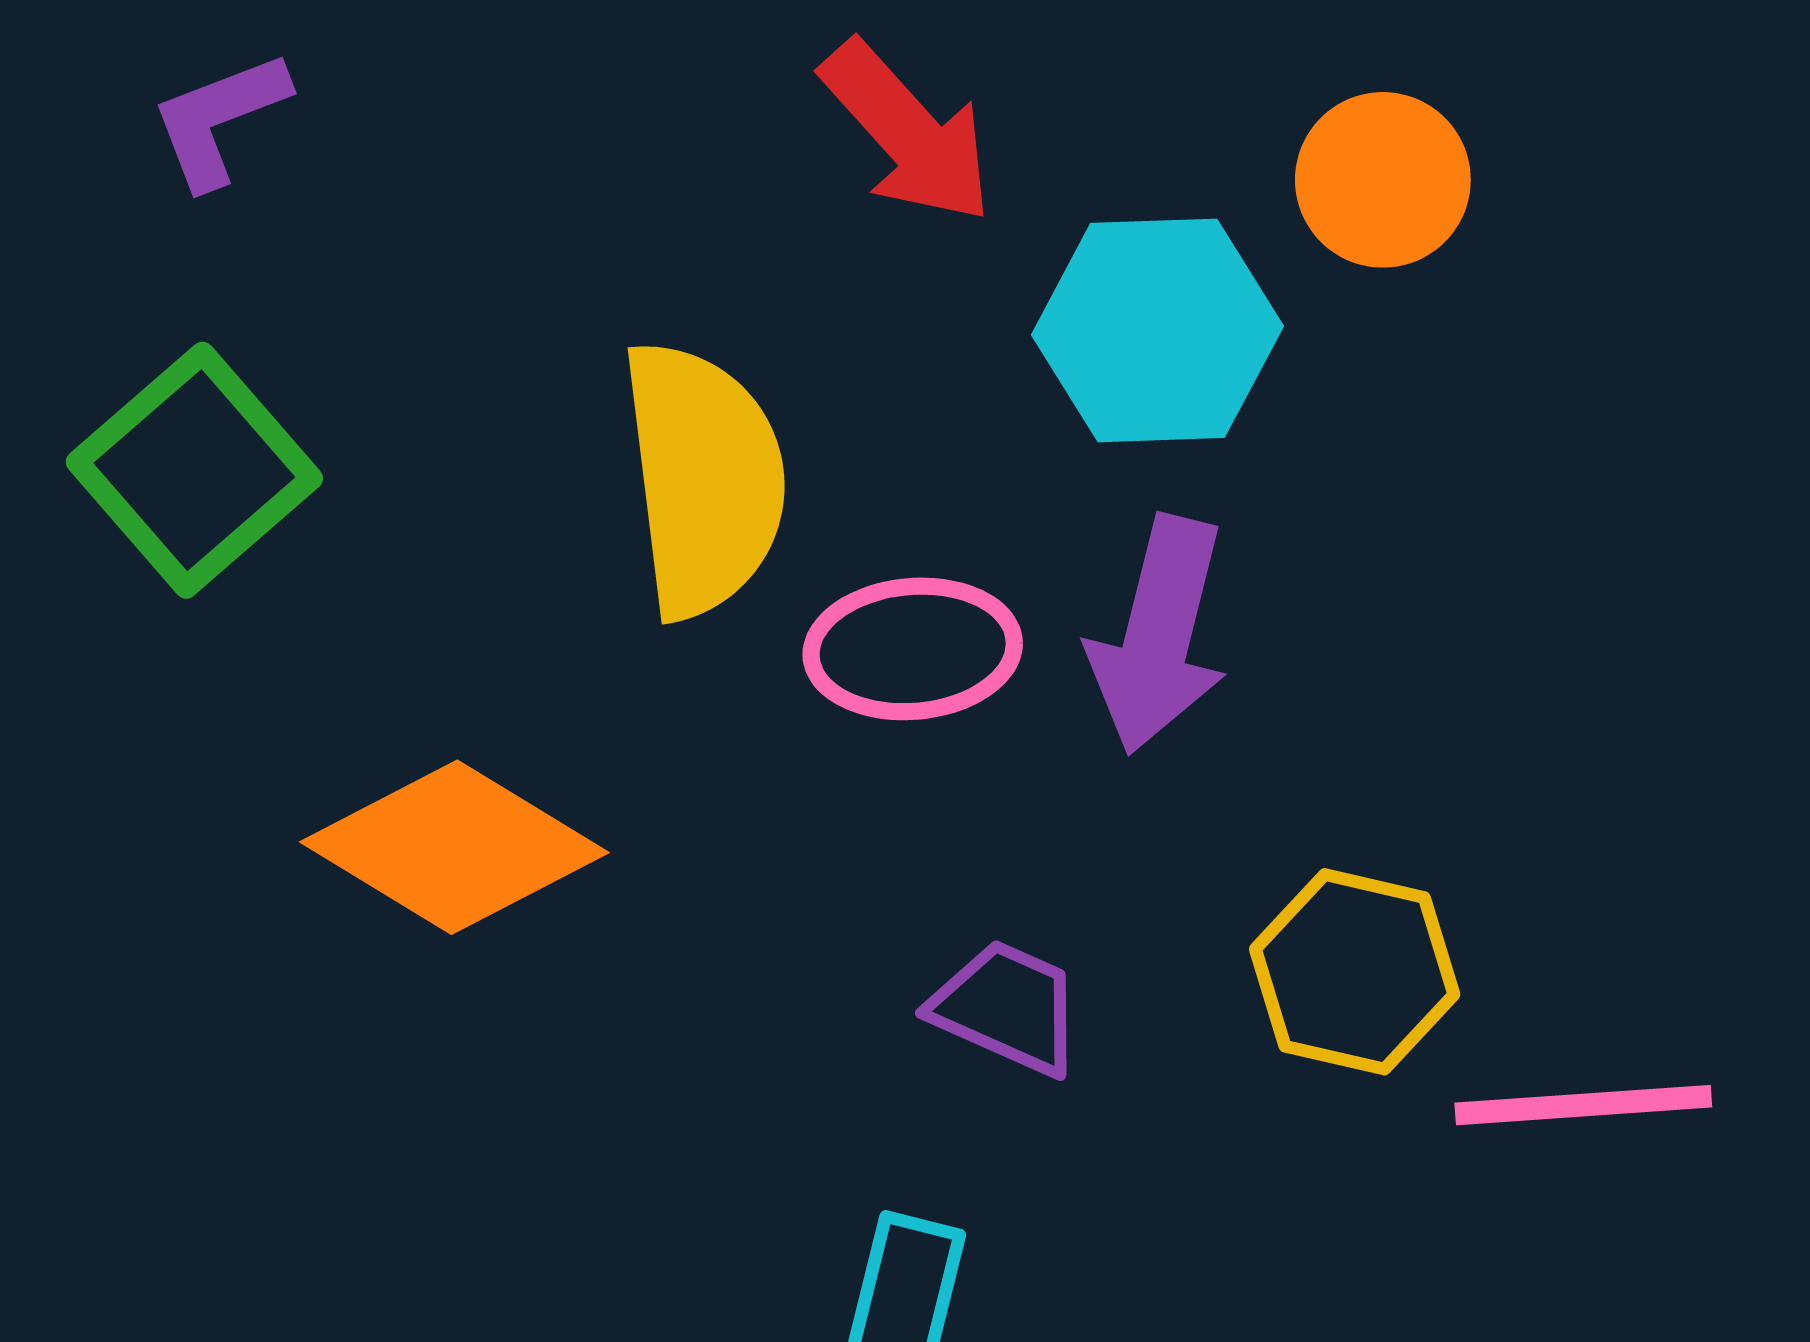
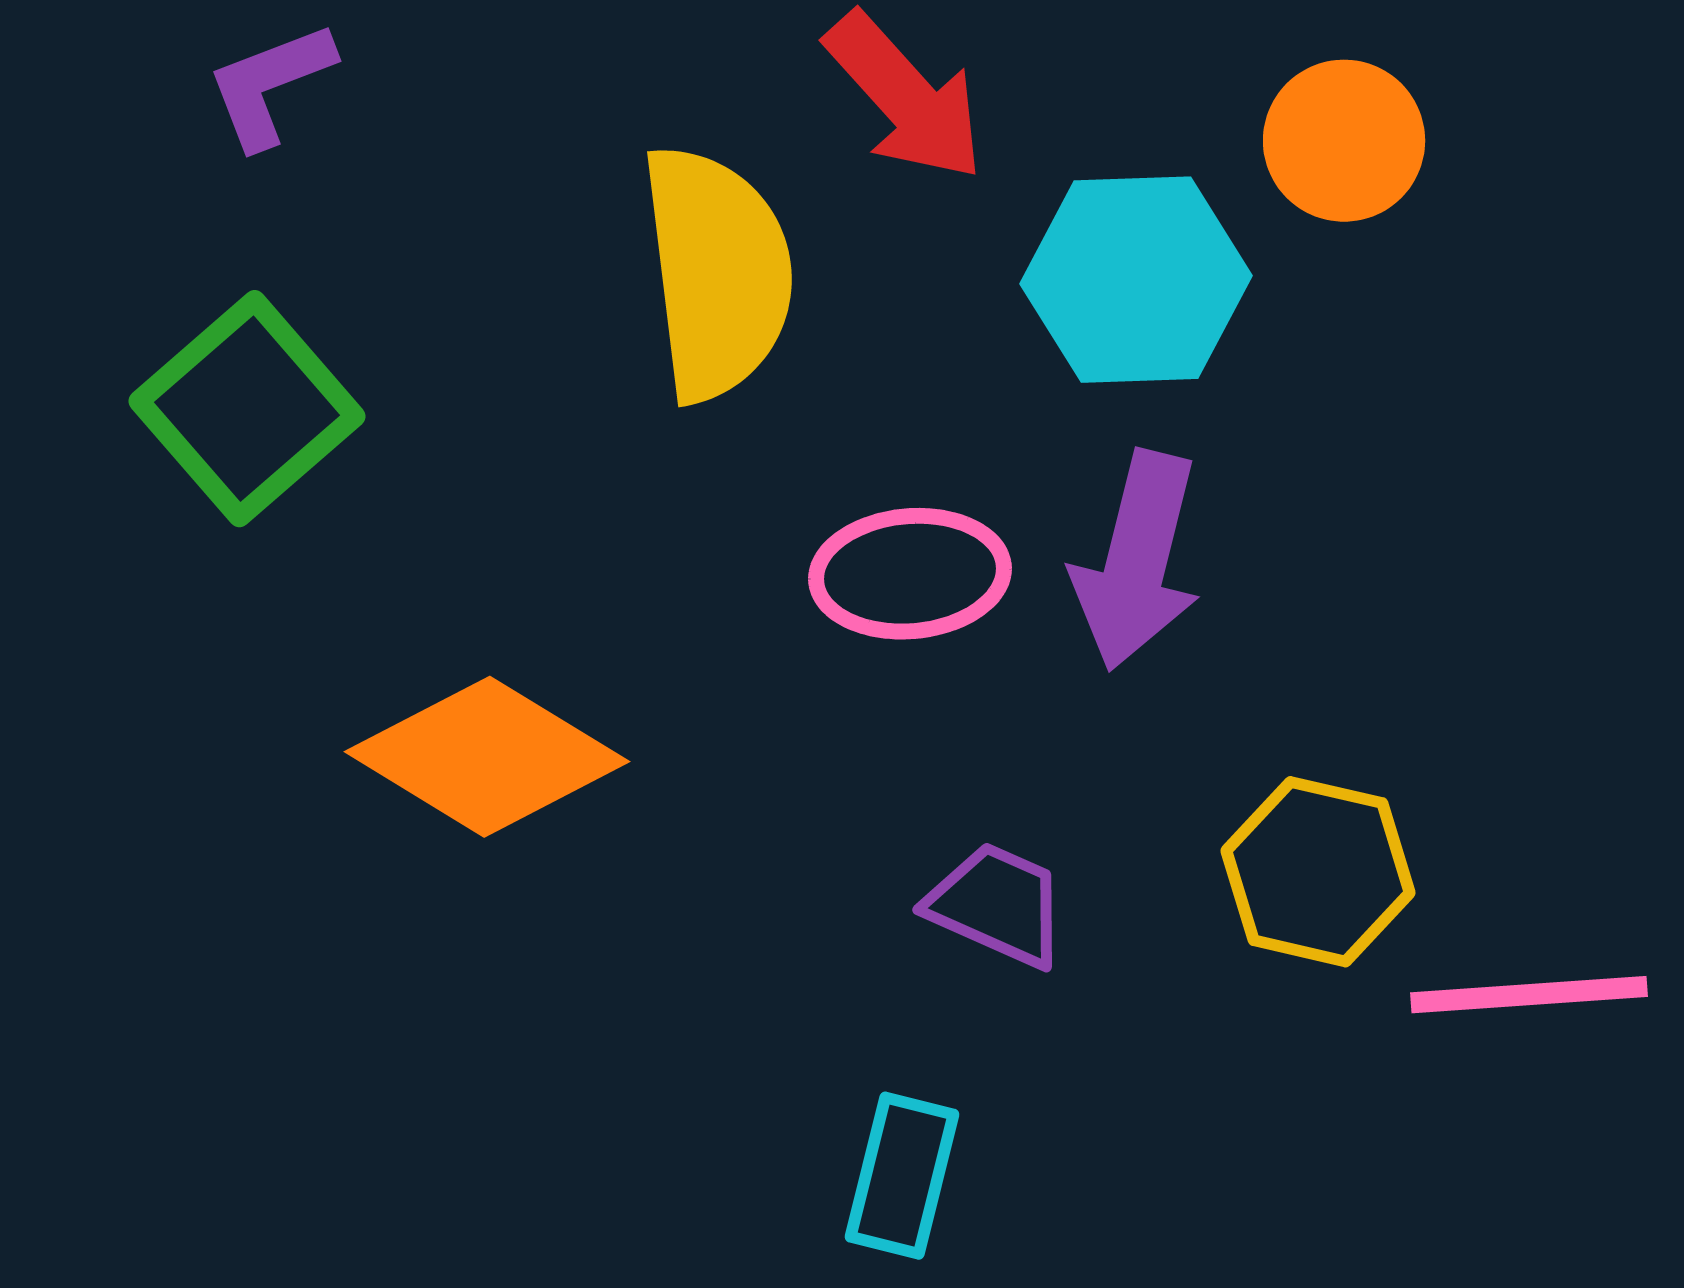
yellow semicircle: (704, 479) -> (717, 273), moved

